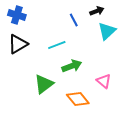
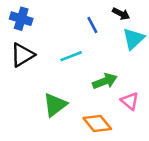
black arrow: (97, 11) -> (121, 14), turned 48
green arrow: (72, 66) -> (105, 81), moved

